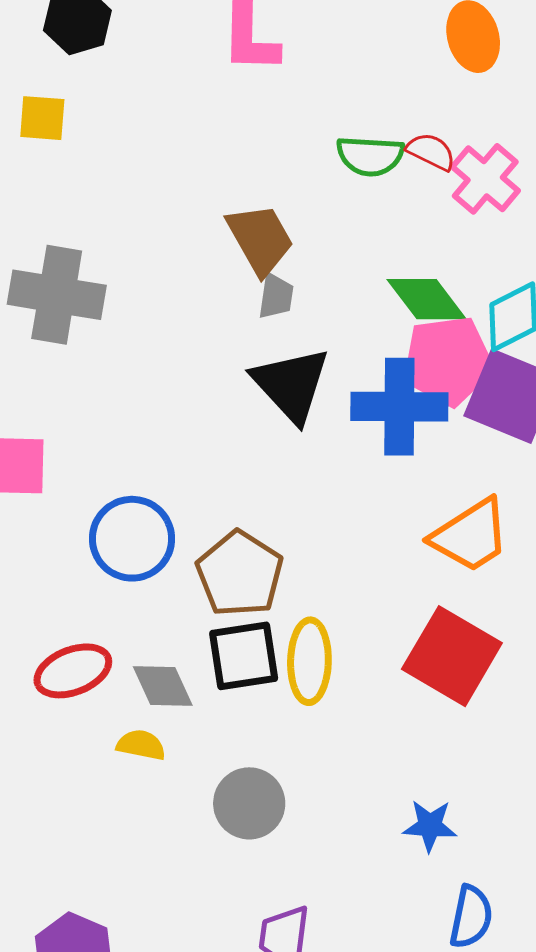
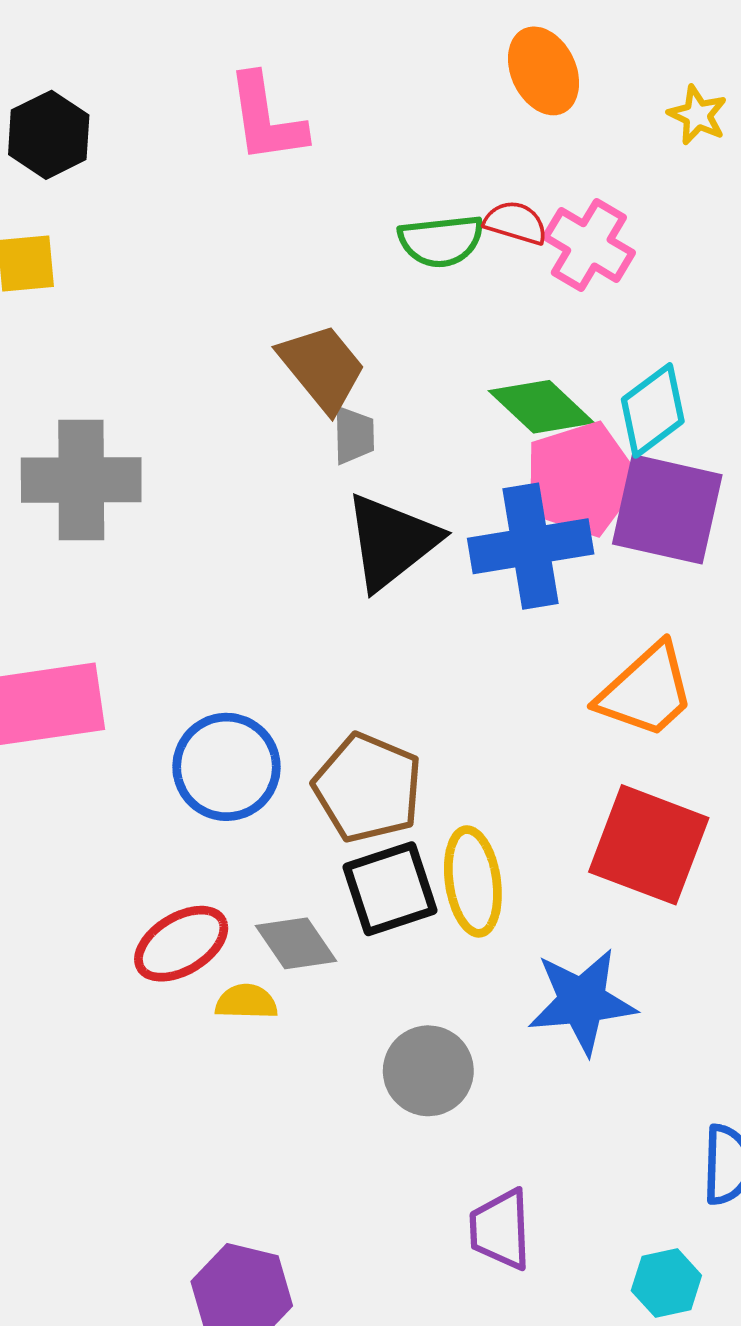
black triangle: (291, 384) -> (391, 542), turned 44
yellow semicircle: (141, 745) -> (246, 1002), moved
blue star: (430, 826) -> (582, 1001), moved, size x1.6

